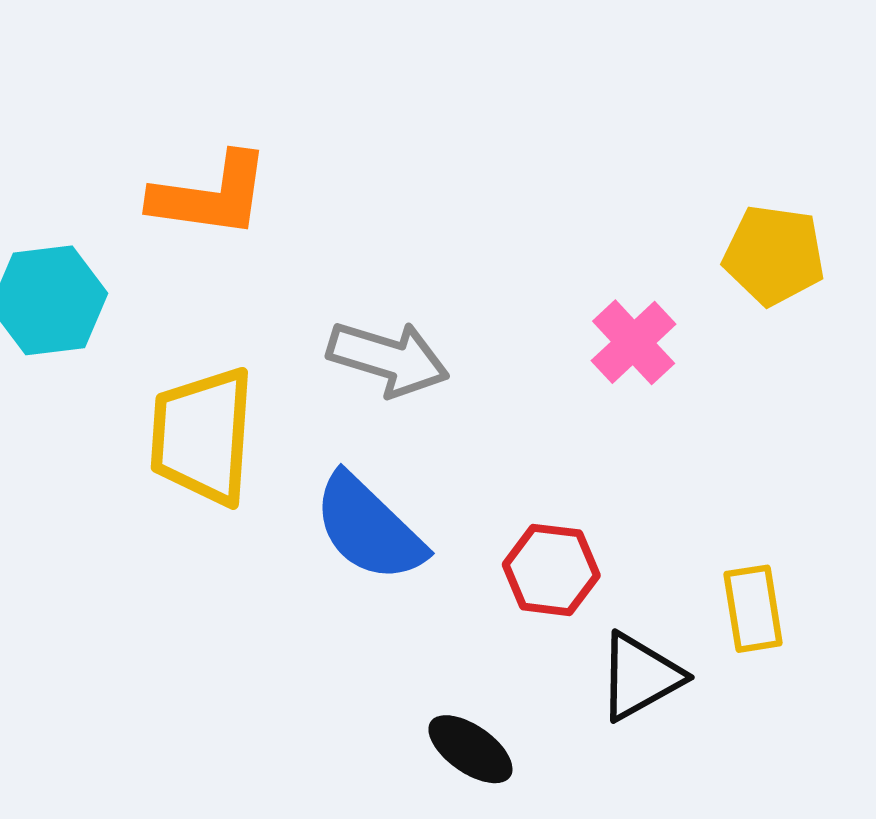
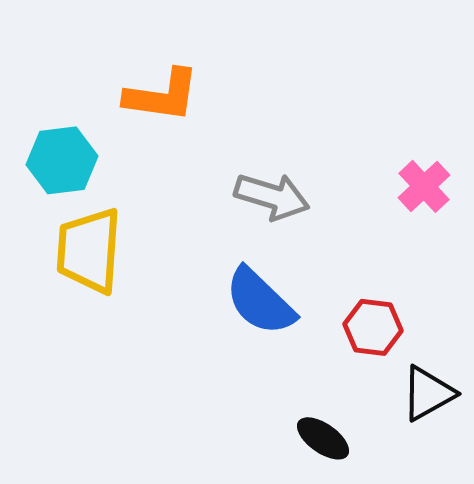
yellow trapezoid: (202, 436) -> (89, 250), moved

